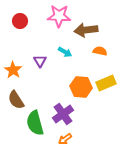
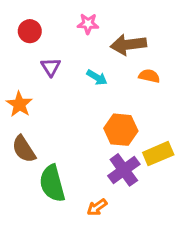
pink star: (59, 16) -> (88, 24), size x0.6
purple triangle: (40, 61) -> (51, 67), moved
yellow rectangle: (106, 83) -> (158, 154), moved
purple cross: (63, 114) -> (124, 170), moved

